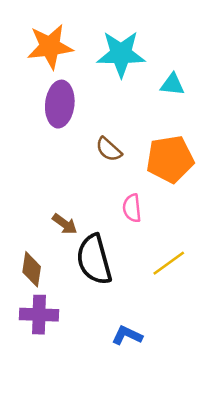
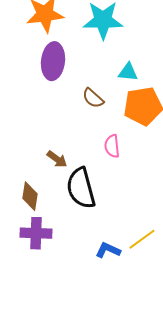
cyan triangle: (172, 84) -> (128, 72), moved
yellow line: (169, 263) -> (142, 239), moved

